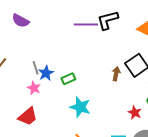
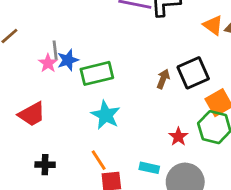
green rectangle: (68, 79) -> (97, 73), size x1.6
pink star: (34, 88) -> (48, 63), moved

